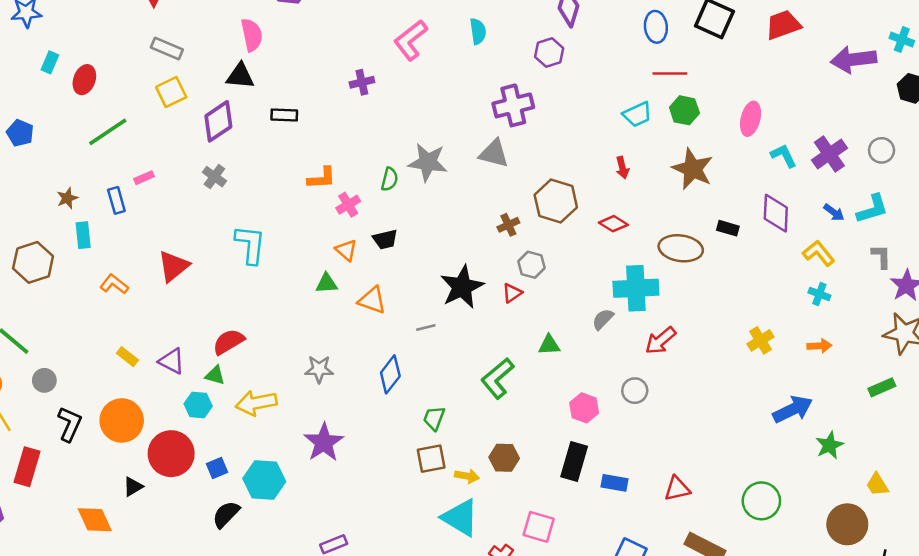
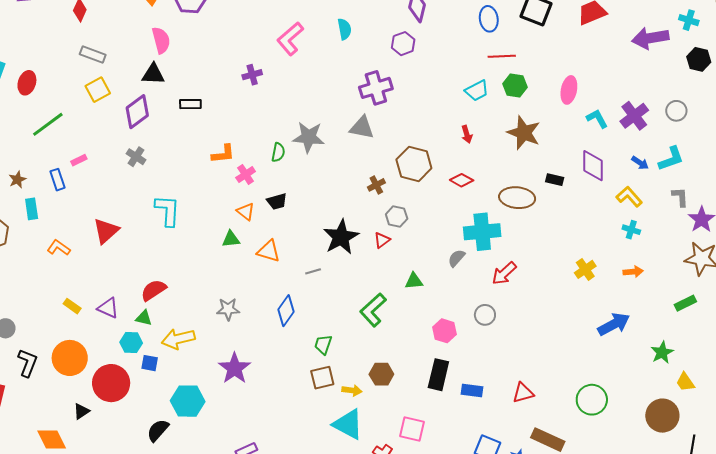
green star: (830, 445) -> (662, 352), moved
blue square: (217, 468) -> (150, 363), moved, turned 36

